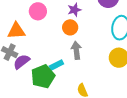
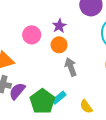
pink circle: (38, 11) -> (32, 35), moved
cyan rectangle: (56, 65) -> (59, 98), moved

